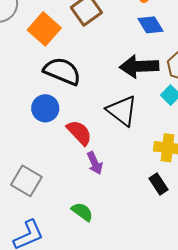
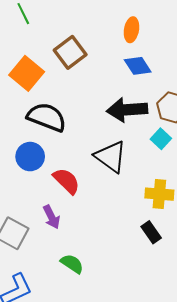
purple arrow: (95, 163) -> (52, 217), moved

